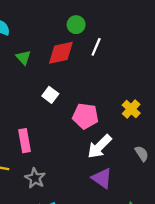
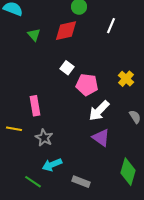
white line: (96, 47) -> (111, 26), moved
white square: (50, 95) -> (67, 68), moved

